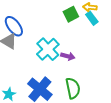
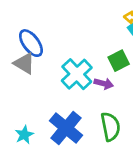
green square: (71, 14) -> (119, 61), moved

